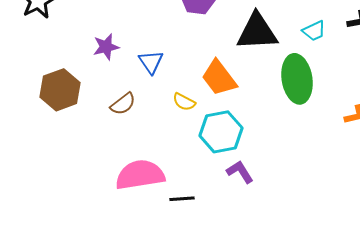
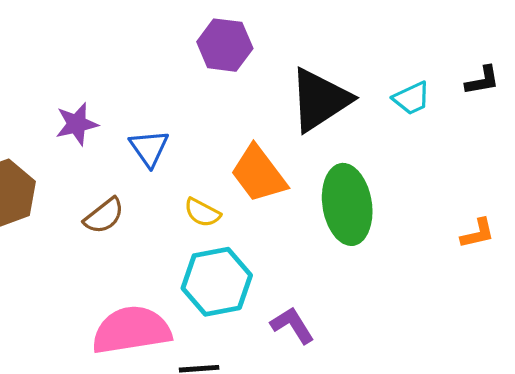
black triangle: (257, 32) -> (320, 100), turned -30
green ellipse: (297, 79) -> (347, 204), moved
cyan hexagon: (221, 132) -> (217, 282), moved

